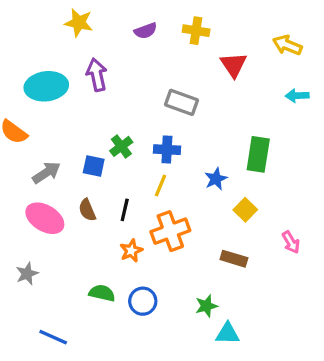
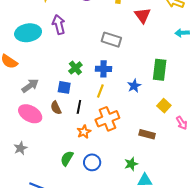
blue square: (94, 166) -> (64, 87), moved
yellow square: (245, 210) -> (164, 106), moved
green semicircle: (102, 293) -> (67, 158), turned -70

